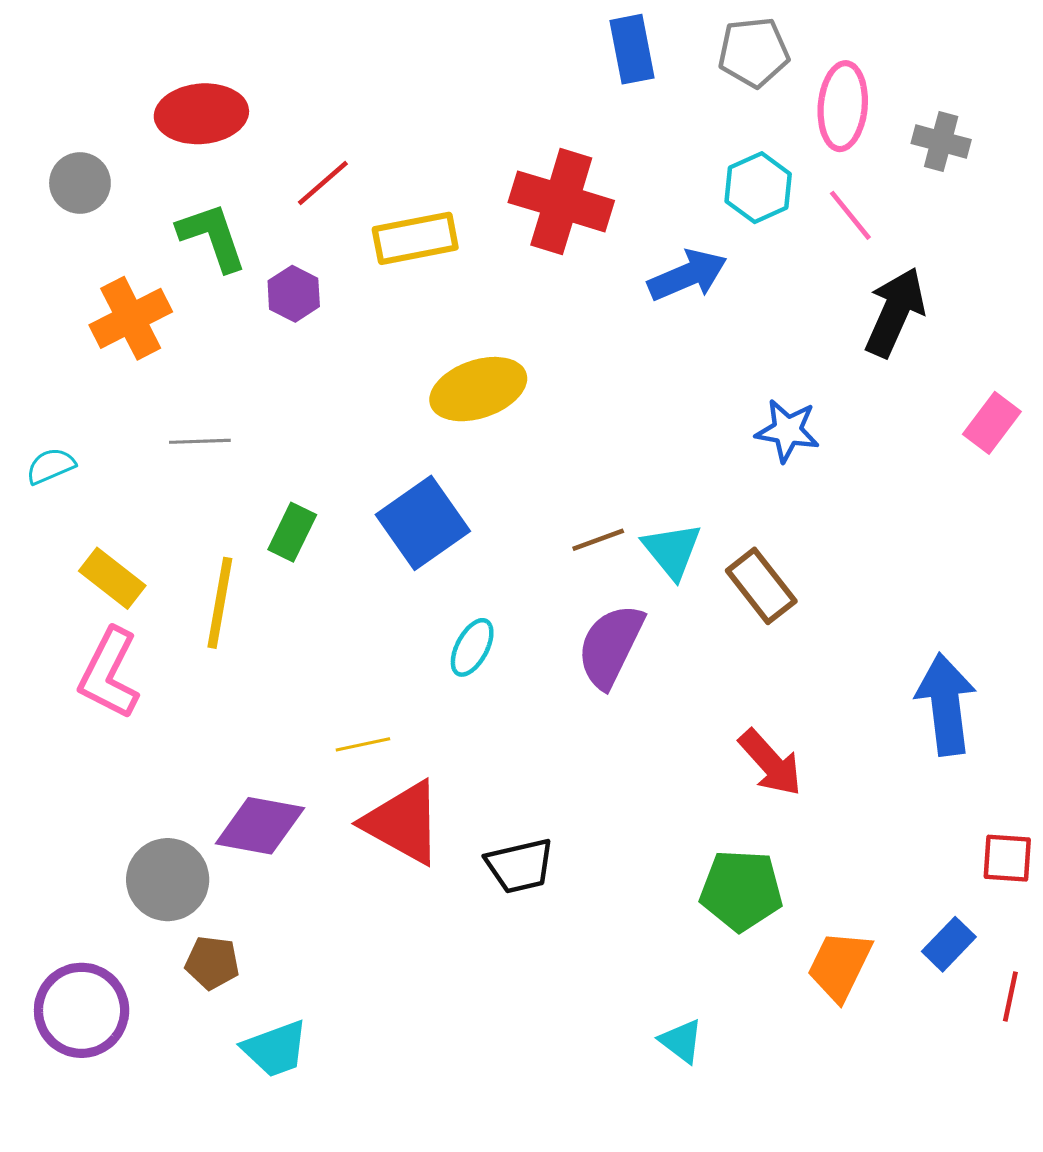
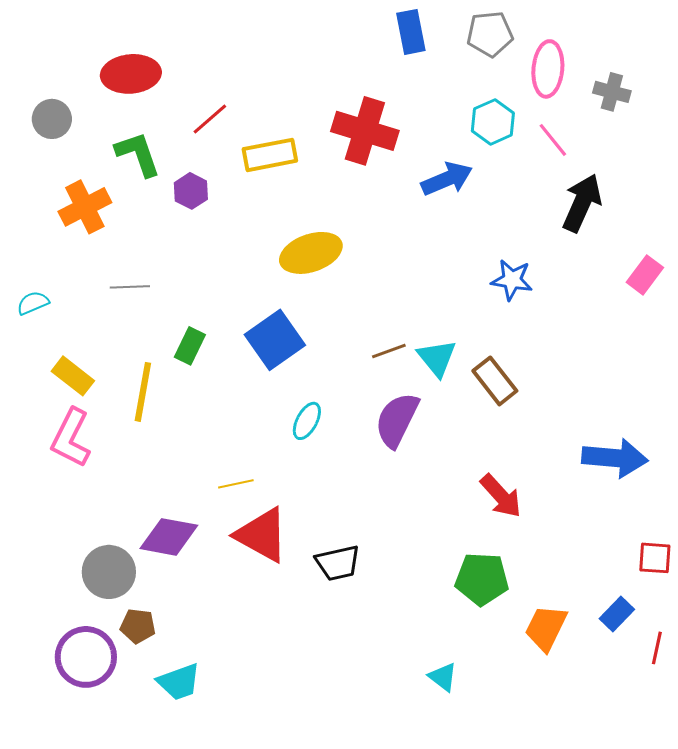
blue arrow: (946, 704) -> (615, 458), turned 102
purple circle: (82, 1010) -> (86, 657), moved

